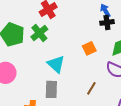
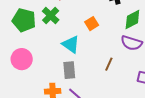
orange square: (89, 48) -> (92, 24), moved

